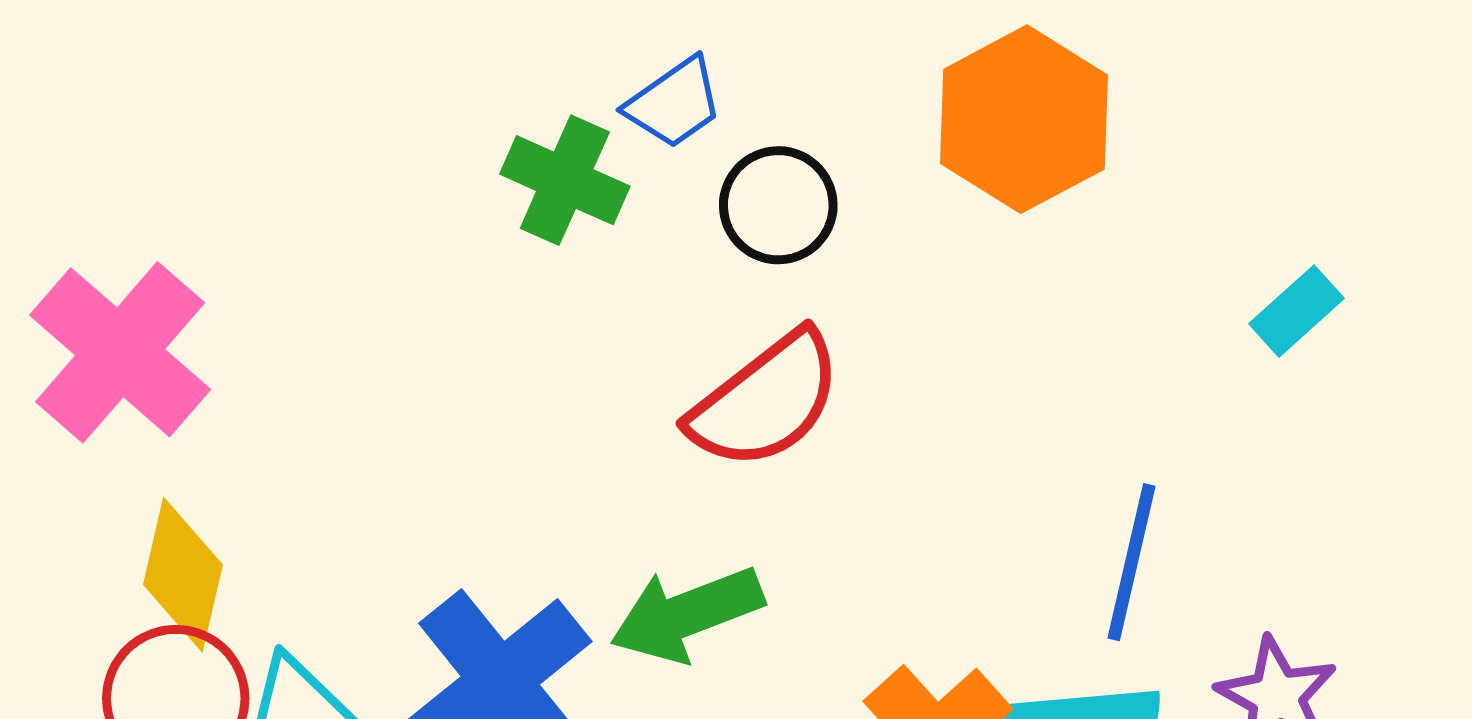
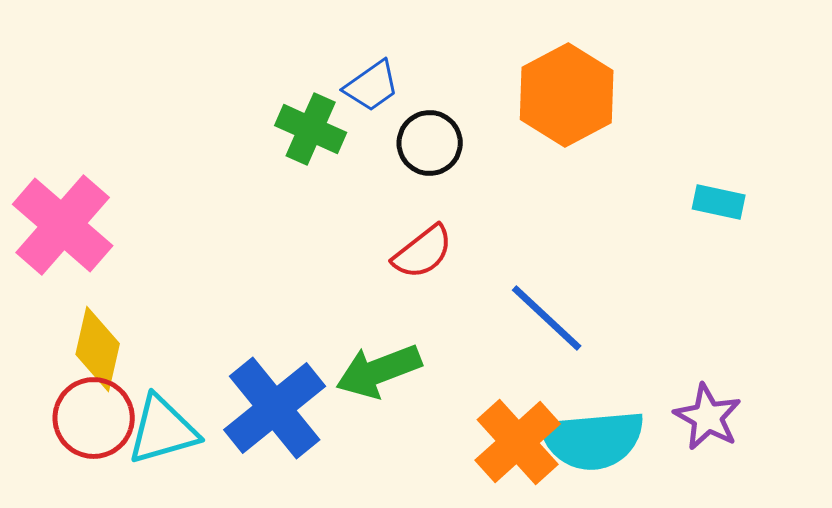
cyan rectangle: (1296, 311) -> (719, 202), turned 54
red semicircle: (766, 401) -> (423, 252), size x0.7
blue line: (1132, 562) -> (547, 318), moved, turned -60

